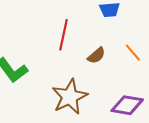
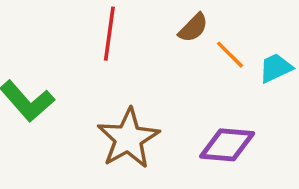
brown semicircle: (96, 55) -> (193, 28), moved

